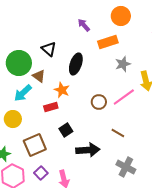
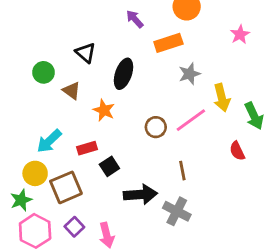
green circle: (19, 63) -> (44, 72), size x0.6
cyan arrow: (23, 93) -> (49, 141), moved
red rectangle: (51, 107) -> (87, 148), moved
yellow circle: (13, 119) -> (35, 173), moved
brown line: (118, 133) -> (182, 171), turned 48
gray cross: (126, 167) -> (177, 211), moved

